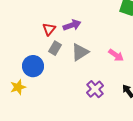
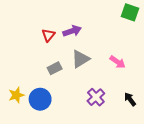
gray rectangle: (55, 48) -> (55, 68), moved, turned 32
blue circle: (33, 66) -> (40, 99), moved

